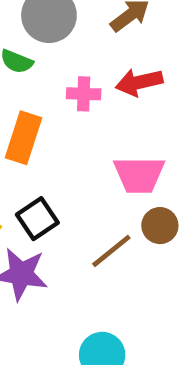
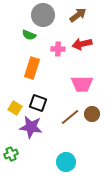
black square: (37, 219) -> (38, 103), turned -36
brown circle: (160, 226) -> (92, 114), moved

